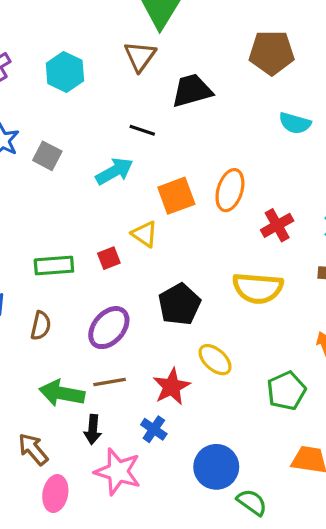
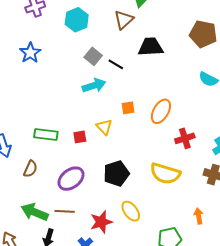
gray square: (47, 156) -> (93, 56), moved
orange square: (176, 196) -> (128, 108), size x0.6

